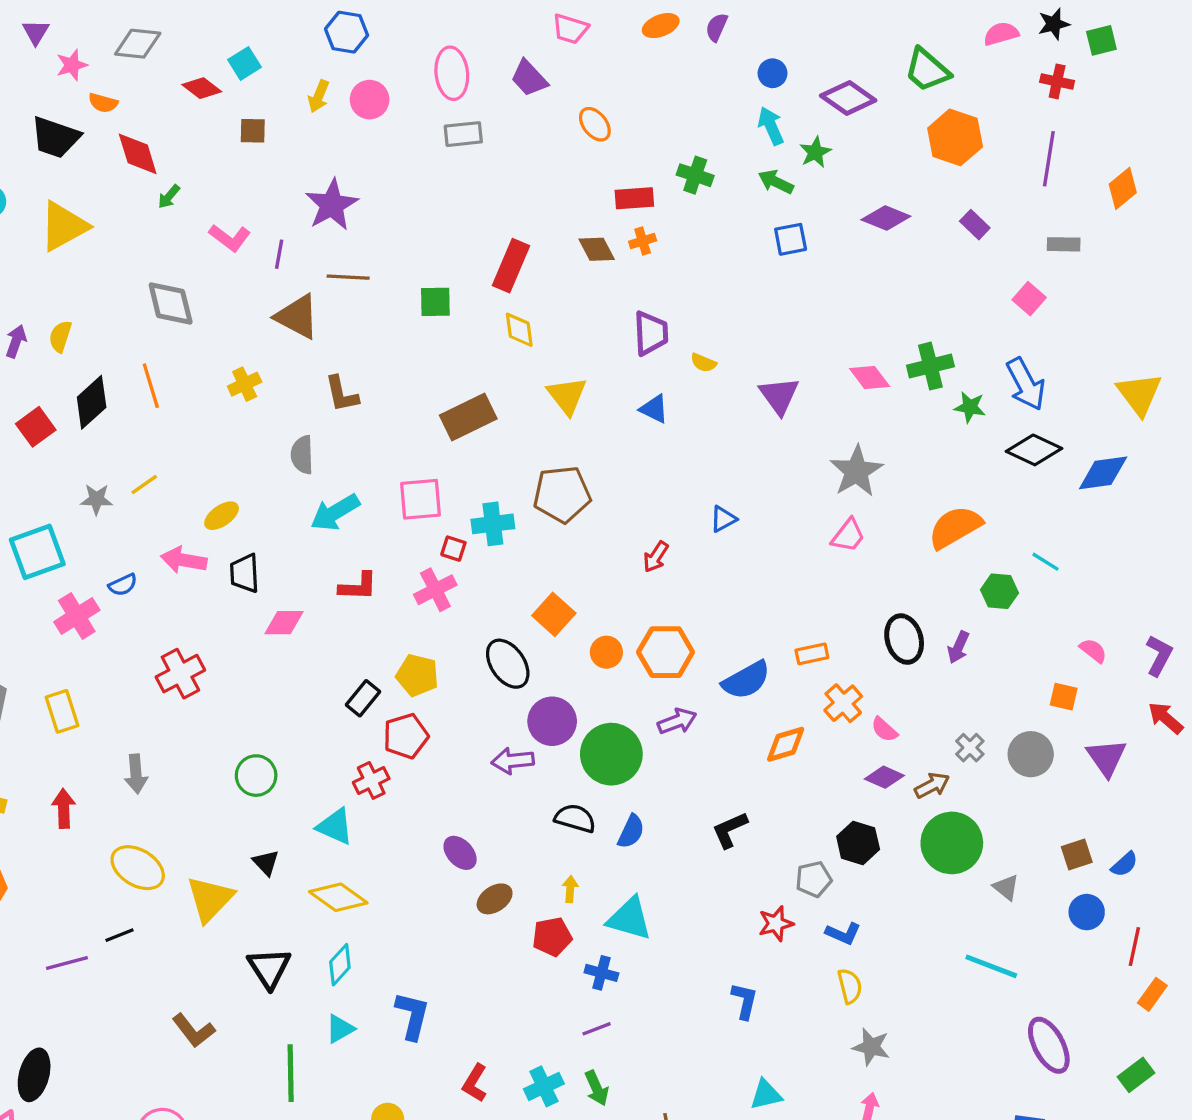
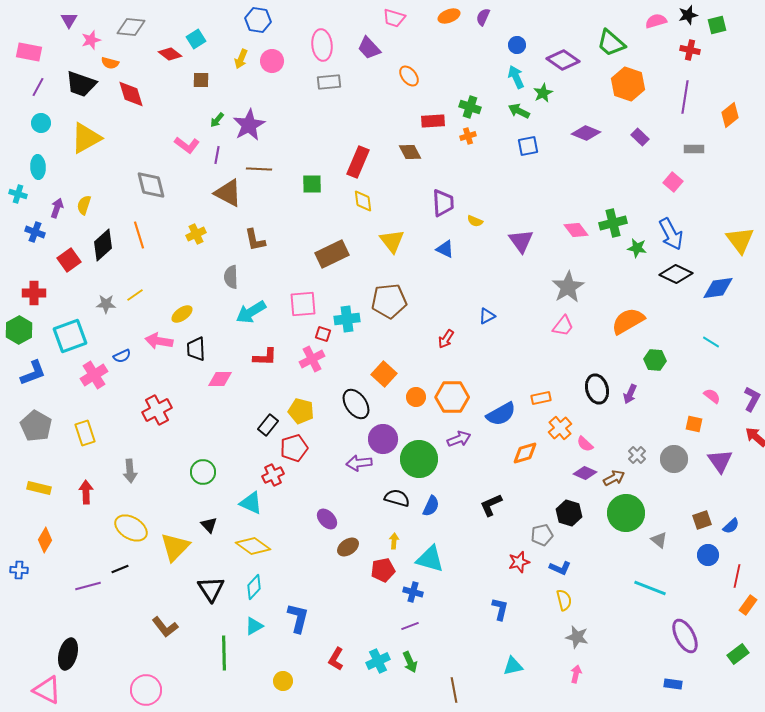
green arrow: (169, 197) -> (217, 120), moved
orange cross: (643, 241) -> (468, 136), moved
cyan line: (1046, 562) -> (711, 342), moved

